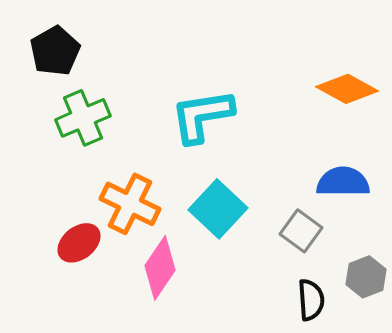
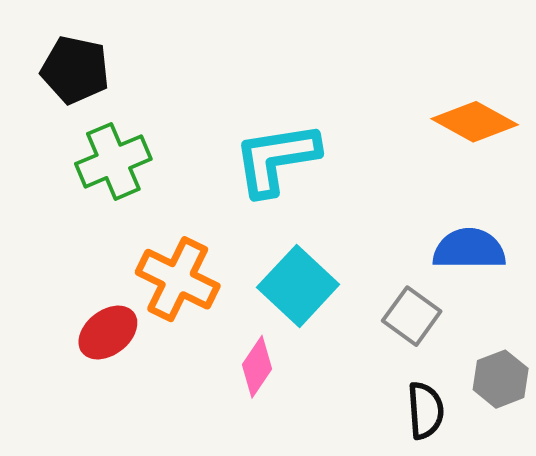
black pentagon: (55, 51) -> (75, 70), turned -30
pink diamond: (160, 268) -> (257, 367), moved, size x0.7

